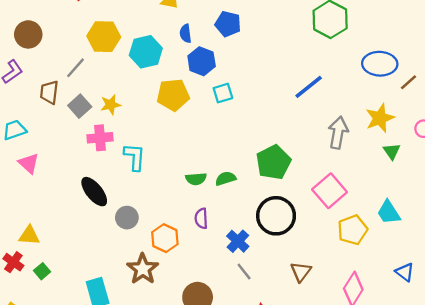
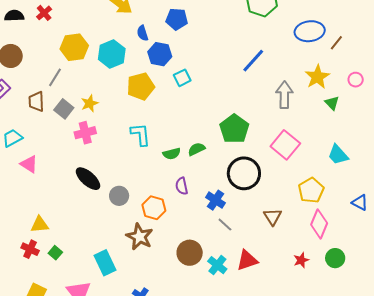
cyan L-shape: (135, 157) -> (140, 134), moved
yellow pentagon: (353, 230) -> (311, 190), moved

